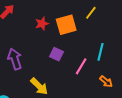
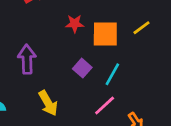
cyan line: (101, 52) -> (112, 74), moved
pink line: (81, 66) -> (105, 105), moved

